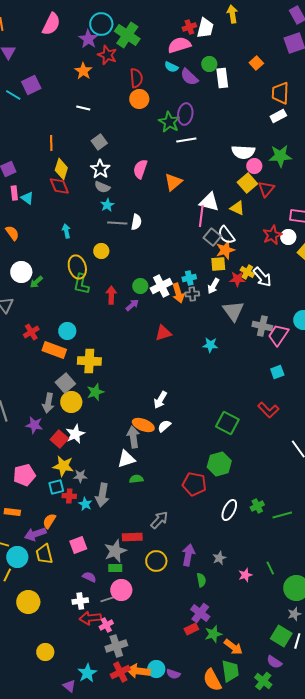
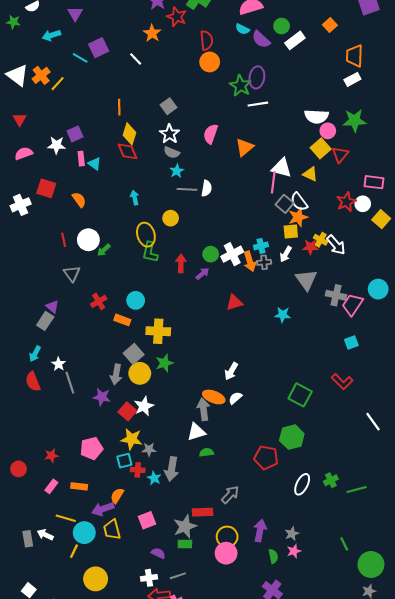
white rectangle: (222, 78) -> (295, 40), turned 60
white line: (83, 108) -> (136, 59), moved, turned 32
orange rectangle: (54, 350) -> (122, 320), size x0.7
pink star: (245, 575) -> (294, 551), moved
pink circle: (121, 590) -> (226, 553), moved

